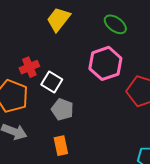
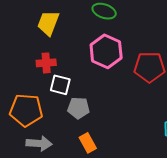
red cross: (29, 67) -> (46, 63), moved, turned 36

